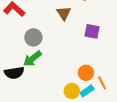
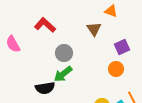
purple square: (92, 31) -> (122, 47), turned -35
orange circle: (86, 73) -> (116, 69), moved

